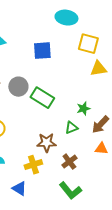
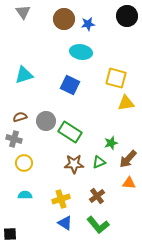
cyan ellipse: (66, 18) -> (81, 52), moved
blue square: (42, 51) -> (70, 85), turned 30
brown star: (46, 143) -> (74, 164), moved
blue triangle: (19, 189) -> (65, 223), moved

